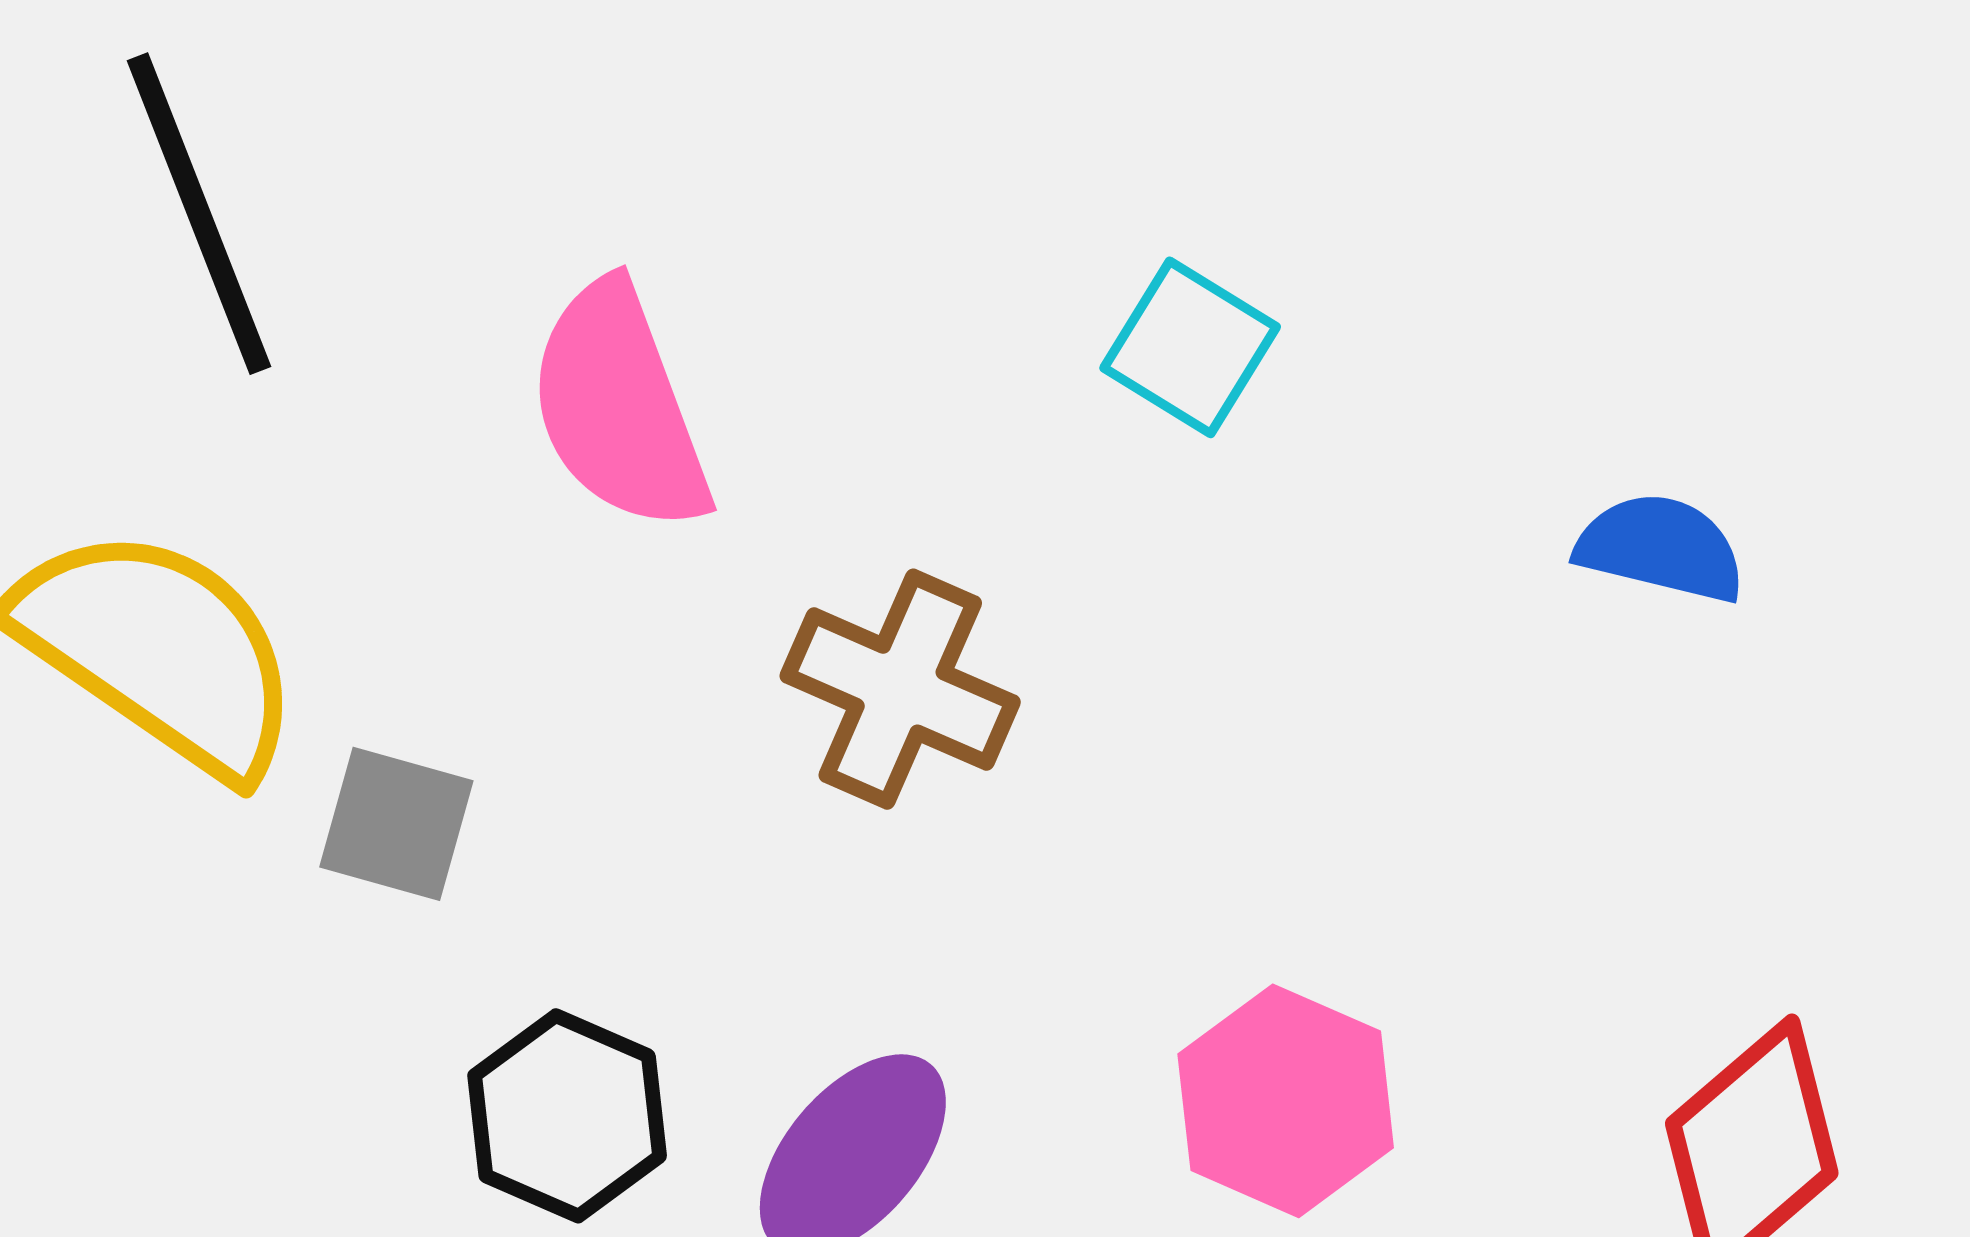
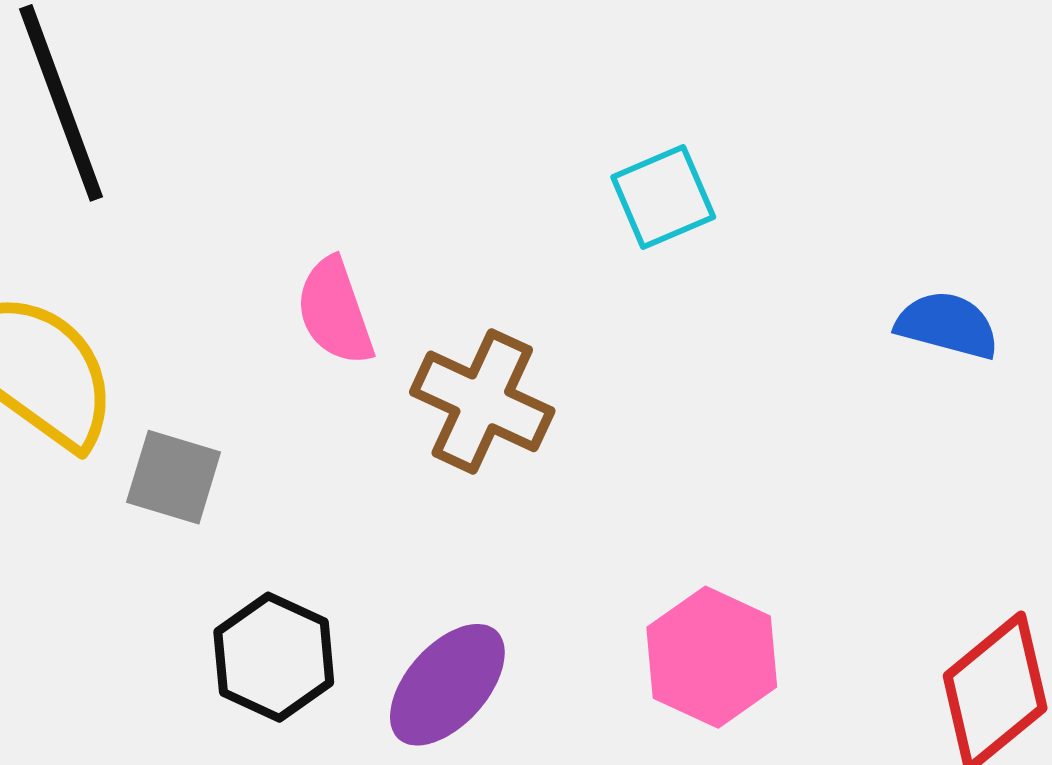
cyan square: (1190, 347) -> (663, 197), turned 34
pink semicircle: (619, 407) -> (335, 311), moved, size x0.7

